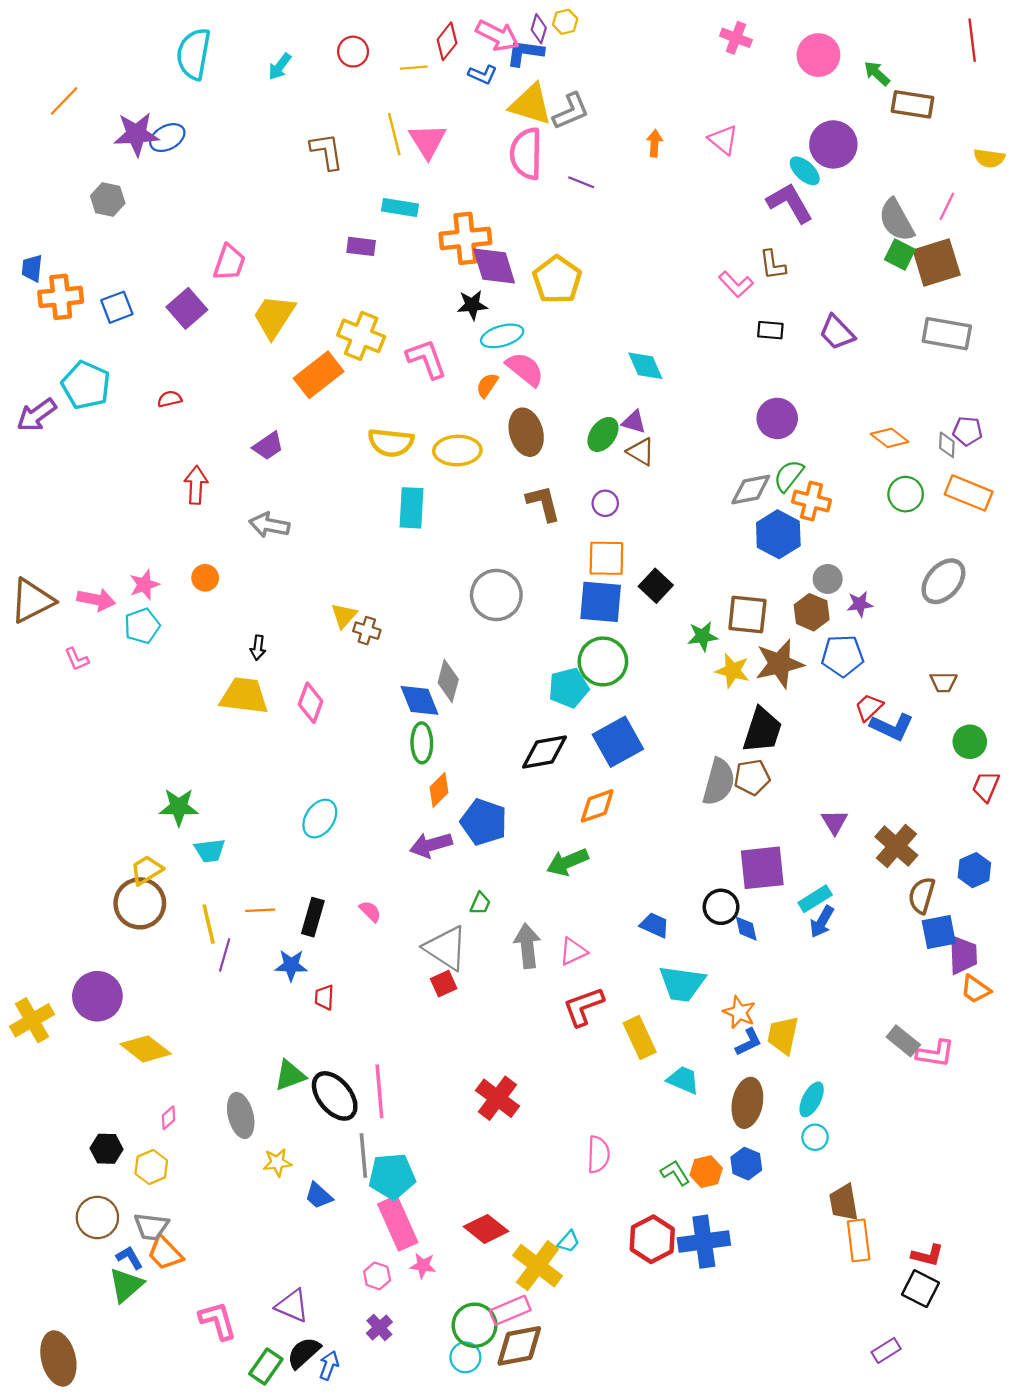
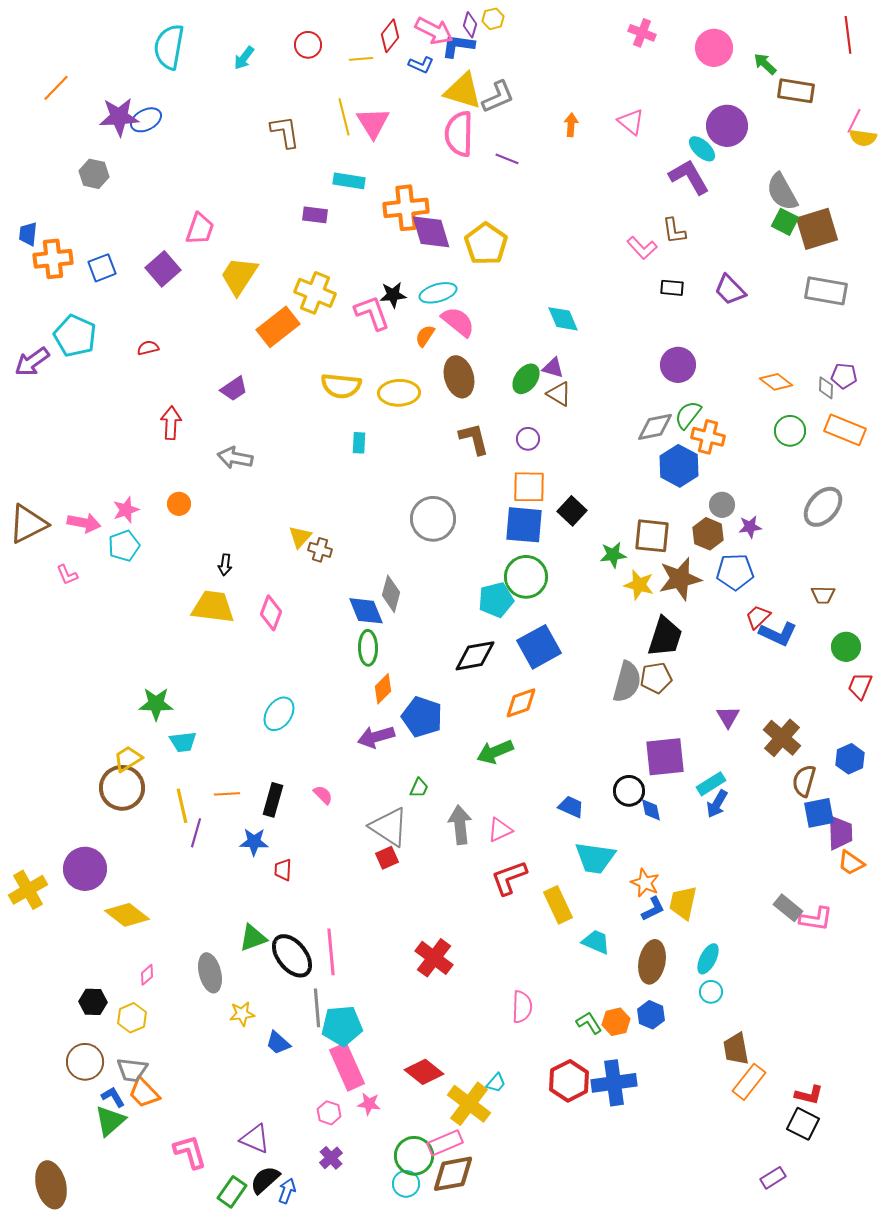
pink line: (947, 206) -> (854, 121), moved
black star: (472, 305) -> (393, 295), moved
cyan rectangle: (411, 508) -> (359, 443), size x0.6
orange rectangle: (859, 1240) -> (749, 1082), turned 45

